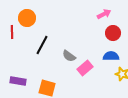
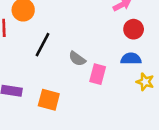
pink rectangle: (85, 68) -> (98, 74), turned -35

